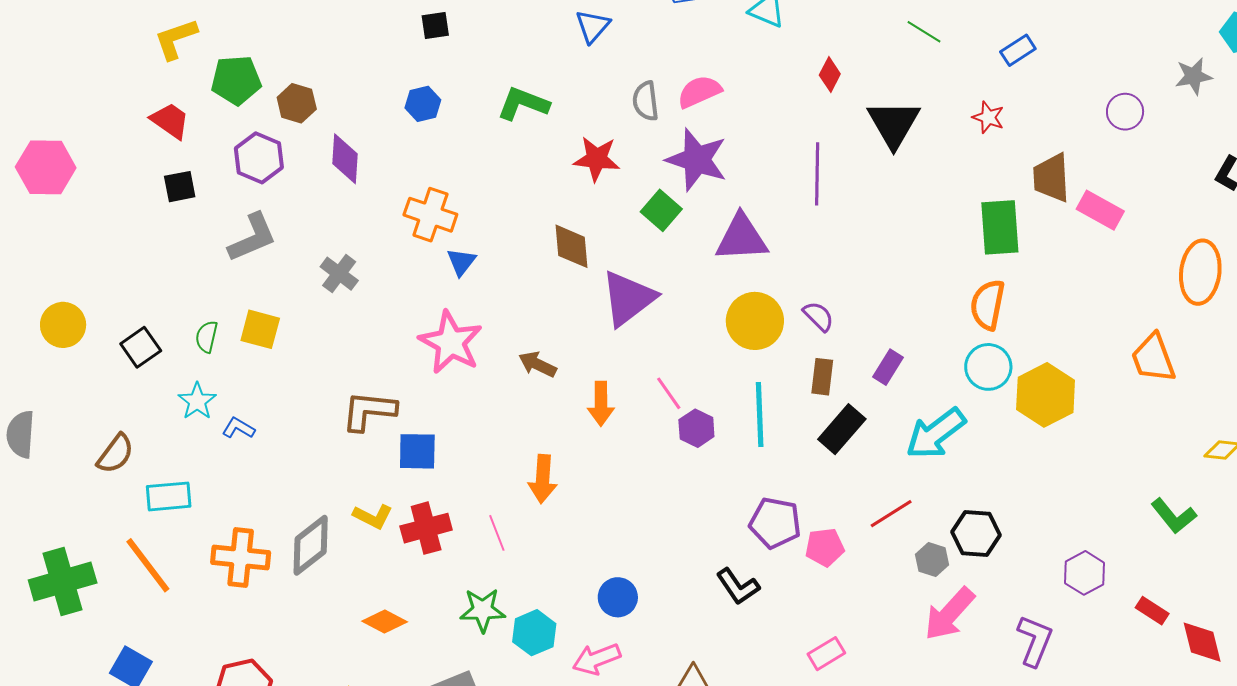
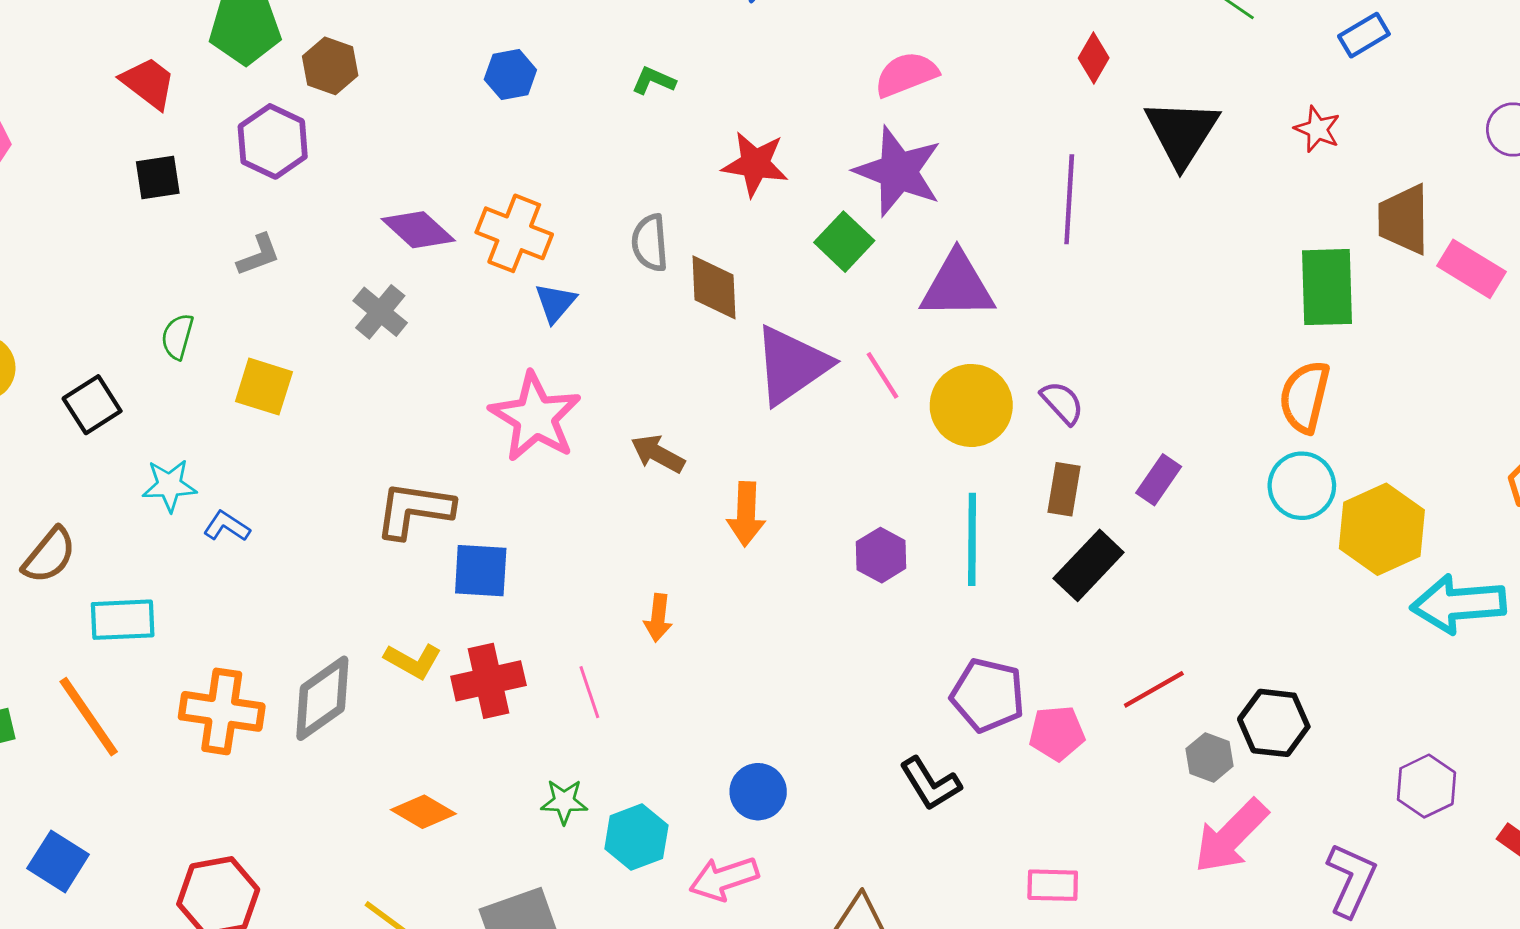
gray semicircle: (646, 101) -> (650, 243), moved
green L-shape: (523, 104) -> (654, 81), size x0.6
purple diamond: (345, 159) -> (418, 230), moved, turned -54
gray L-shape: (252, 238) -> (259, 255), size x0.6
green semicircle: (207, 337) -> (177, 337), moved
pink line: (669, 393) -> (883, 375), moved
cyan star: (197, 401) -> (169, 485), turned 30
cyan arrow: (936, 434) -> (1458, 604), moved, turned 30
orange arrow: (543, 479) -> (658, 618), size x0.7
green star: (483, 610) -> (564, 802), size x0.7
pink rectangle: (826, 654) -> (1053, 885), turned 30

